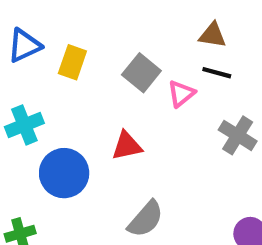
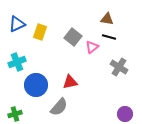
red triangle: (127, 146) -> (70, 82), moved
gray semicircle: (146, 219) -> (59, 107), moved

